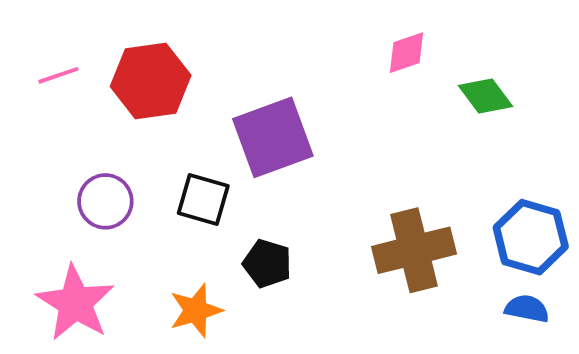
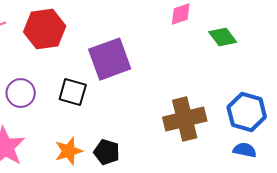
black pentagon: (267, 263) -> (107, 152), moved

